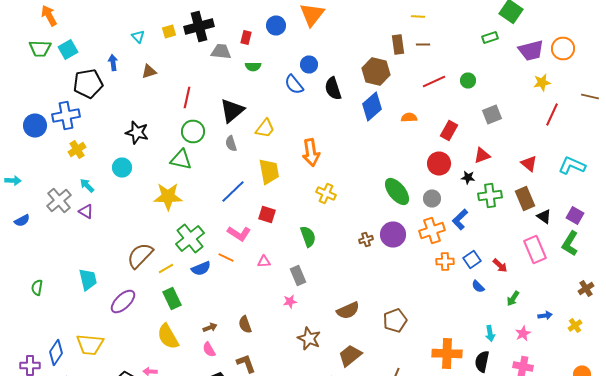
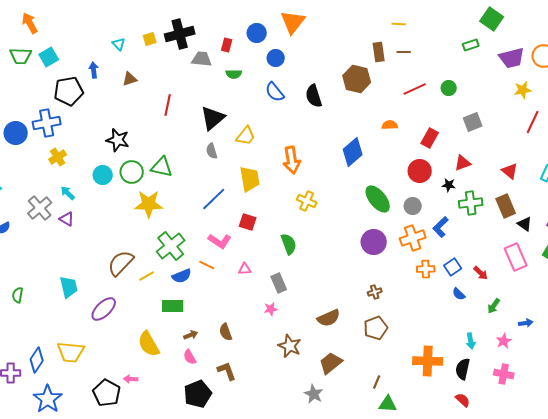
blue circle: (309, 64) -> (276, 58), moved
blue diamond: (372, 106) -> (353, 152), moved
green circle: (193, 132) -> (132, 172), moved
brown cross: (366, 240) -> (375, 292), moved
green rectangle: (172, 298) -> (173, 306), moved, turned -65

